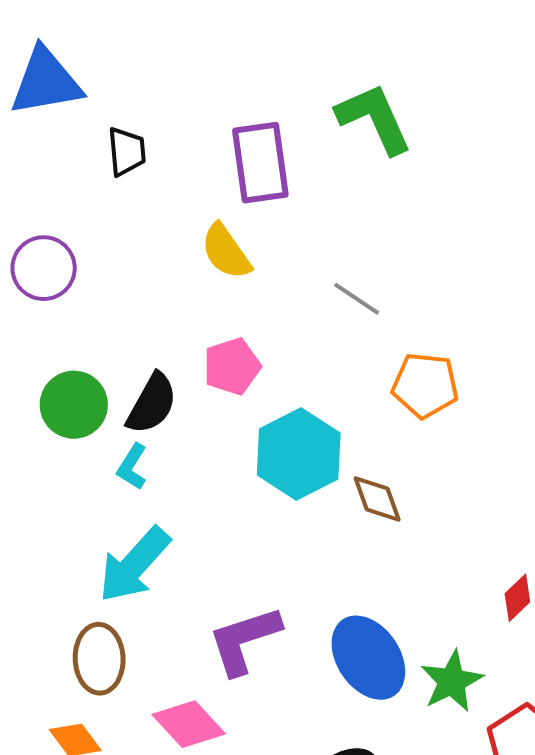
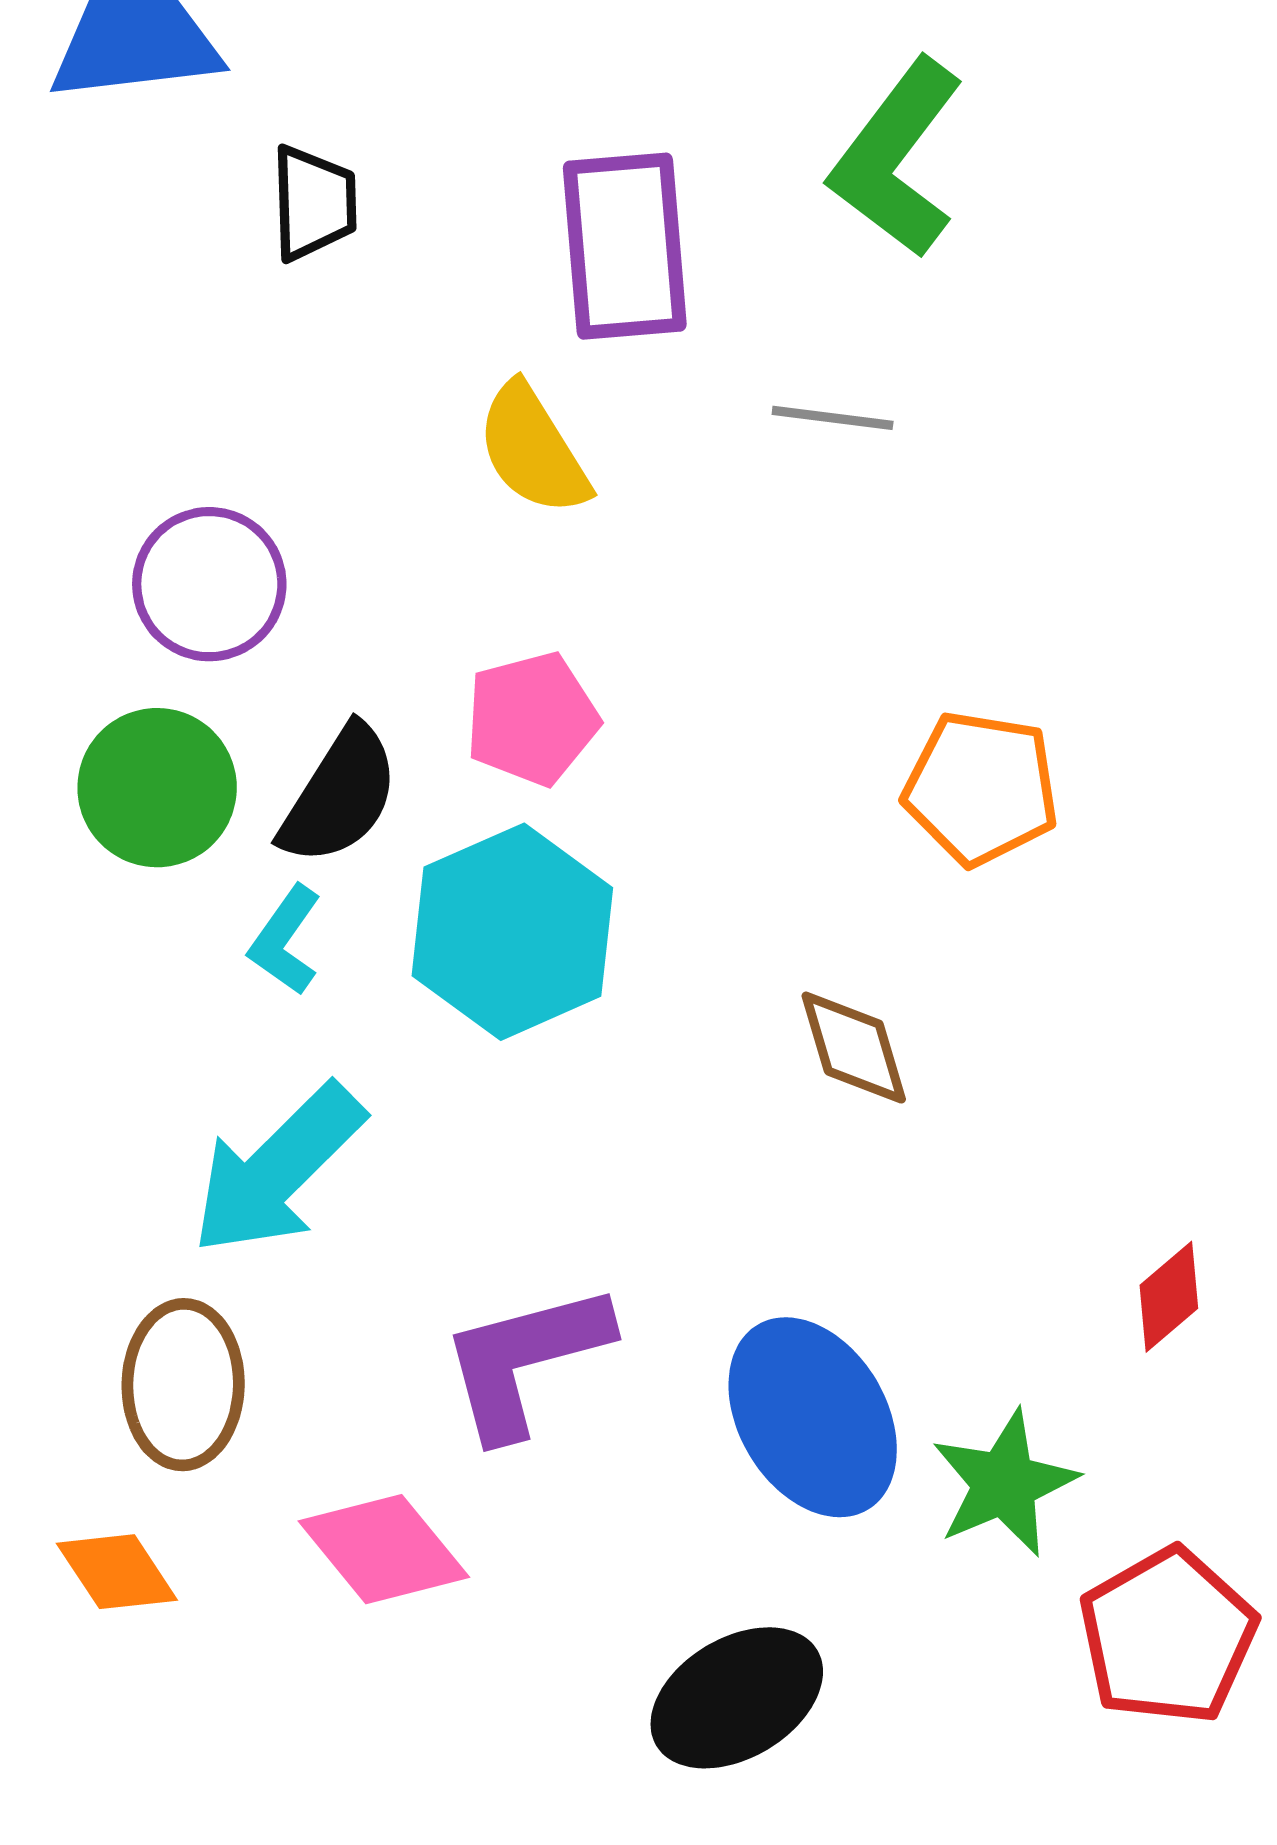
green L-shape: (374, 119) -> (897, 158), turned -122
purple circle: (44, 268) -> (209, 584), moved
gray line: (357, 299) -> (833, 418), moved, turned -30
cyan hexagon: (299, 454) -> (512, 932), moved

